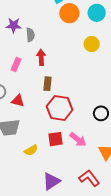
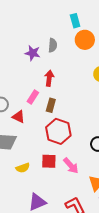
purple star: (14, 25) -> (33, 53), moved
gray semicircle: (30, 35) -> (53, 45), moved
pink rectangle: (16, 65) -> (33, 97), moved

